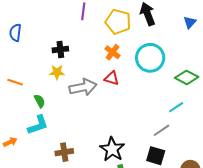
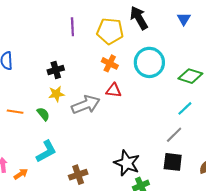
green semicircle: (40, 101) -> (43, 114), moved

